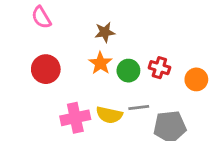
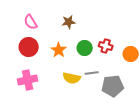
pink semicircle: (41, 17) -> (31, 22), moved
orange star: (100, 63) -> (59, 50), moved
pink cross: (75, 118) -> (28, 80), moved

